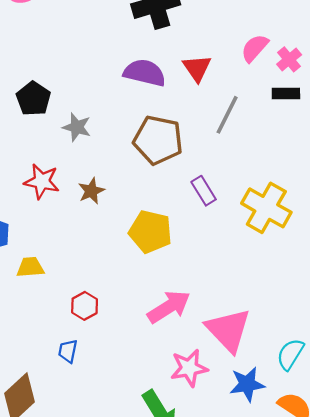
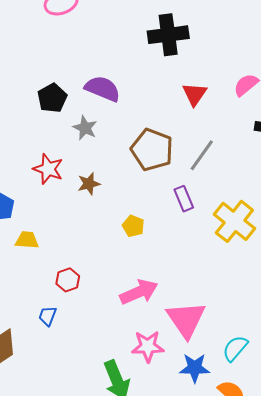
purple semicircle: (145, 73) -> (103, 89), moved
gray line: (227, 115) -> (202, 155), moved
yellow pentagon: (150, 232) -> (133, 226), size x0.6

